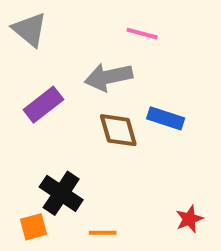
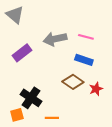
pink line: (142, 34) -> (86, 37), moved
brown diamond: (118, 130) -> (73, 82), moved, turned -40
red star: (189, 219) -> (96, 89), moved

